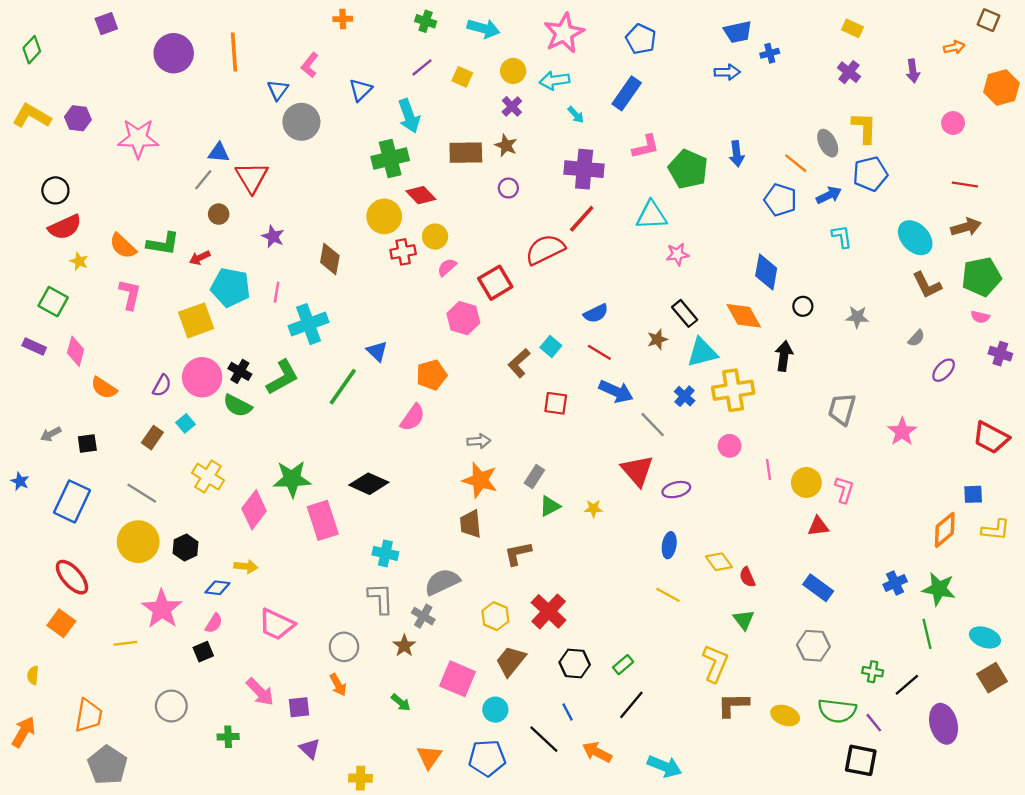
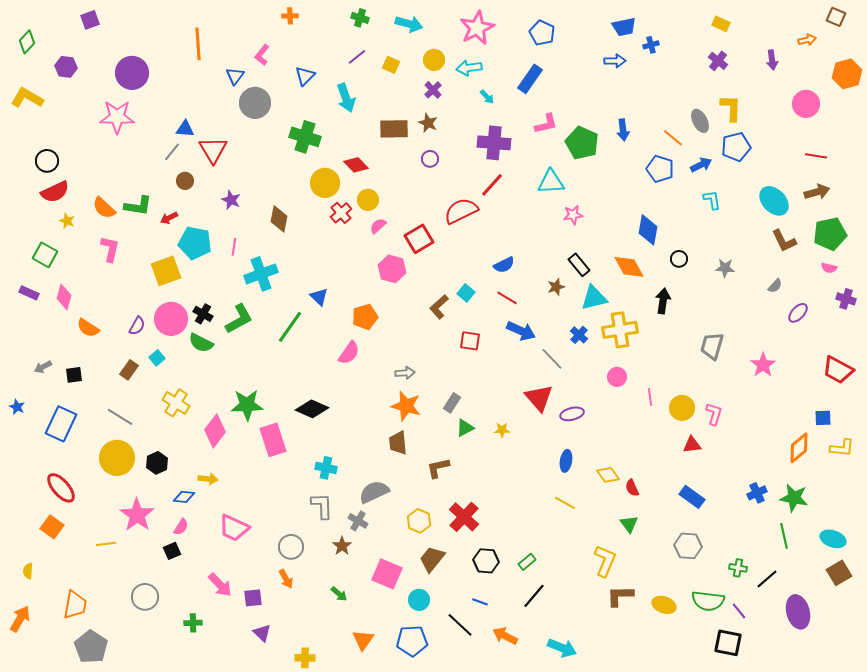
purple circle: (174, 53) -> (132, 73), moved
purple hexagon: (78, 118) -> (66, 67), moved
pink circle: (953, 123) -> (806, 104), size x1.4
green cross: (390, 158) -> (305, 137), moved, turned 32
red cross: (403, 252) -> (341, 213), turned -30
blue line: (567, 712) -> (480, 602), turned -42

